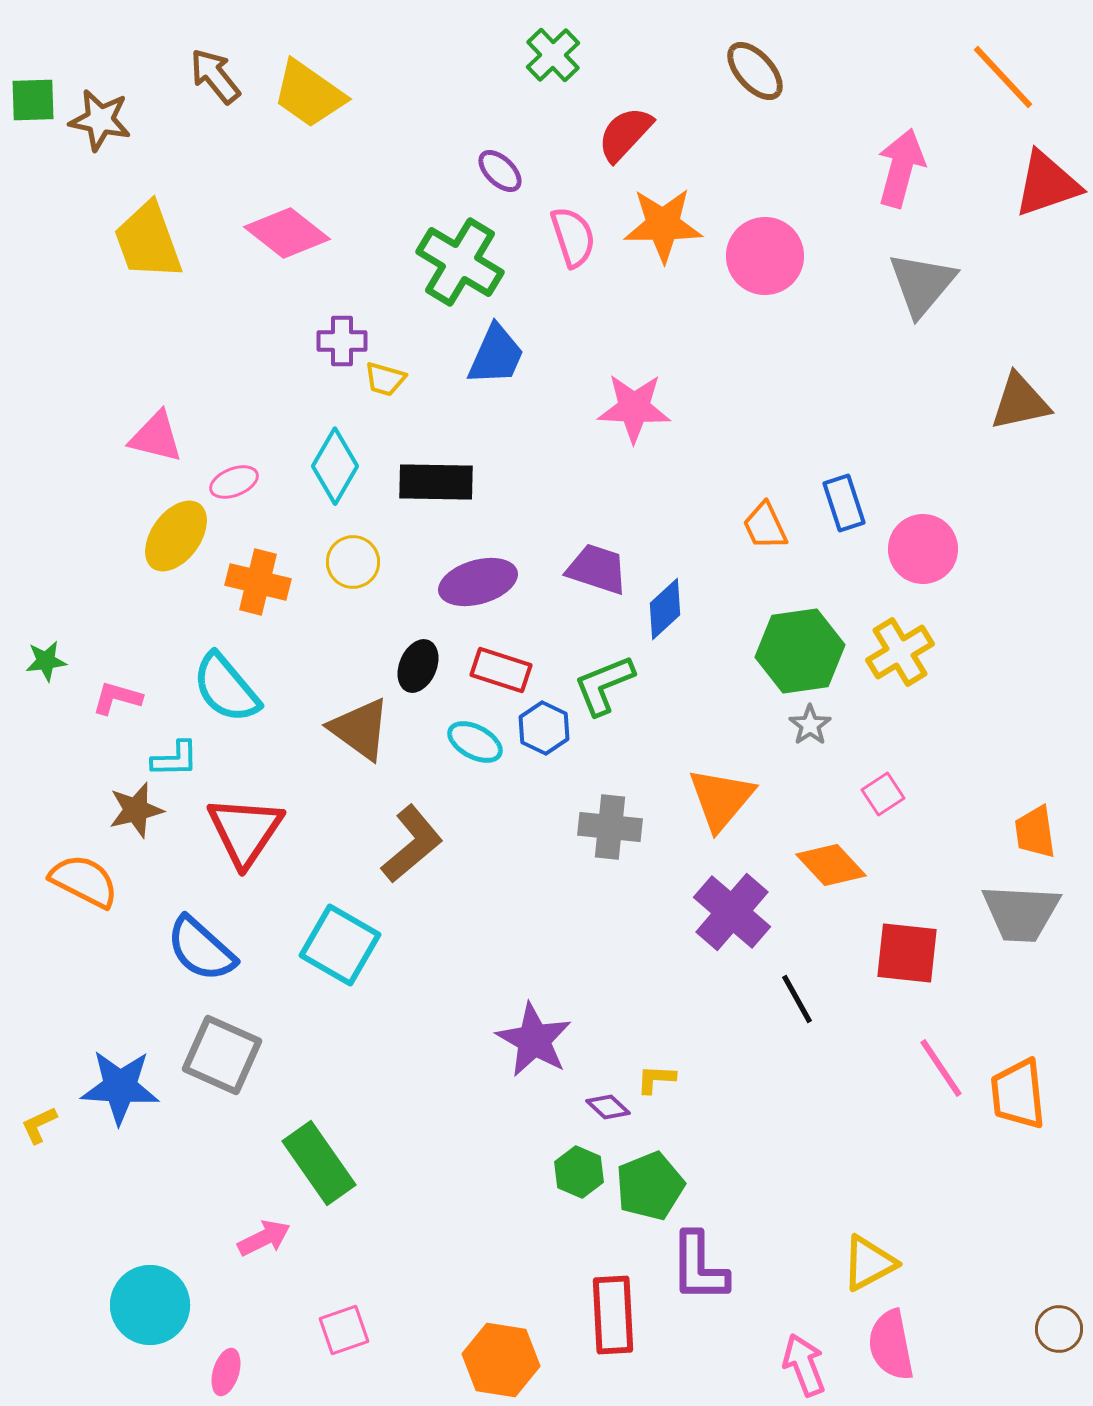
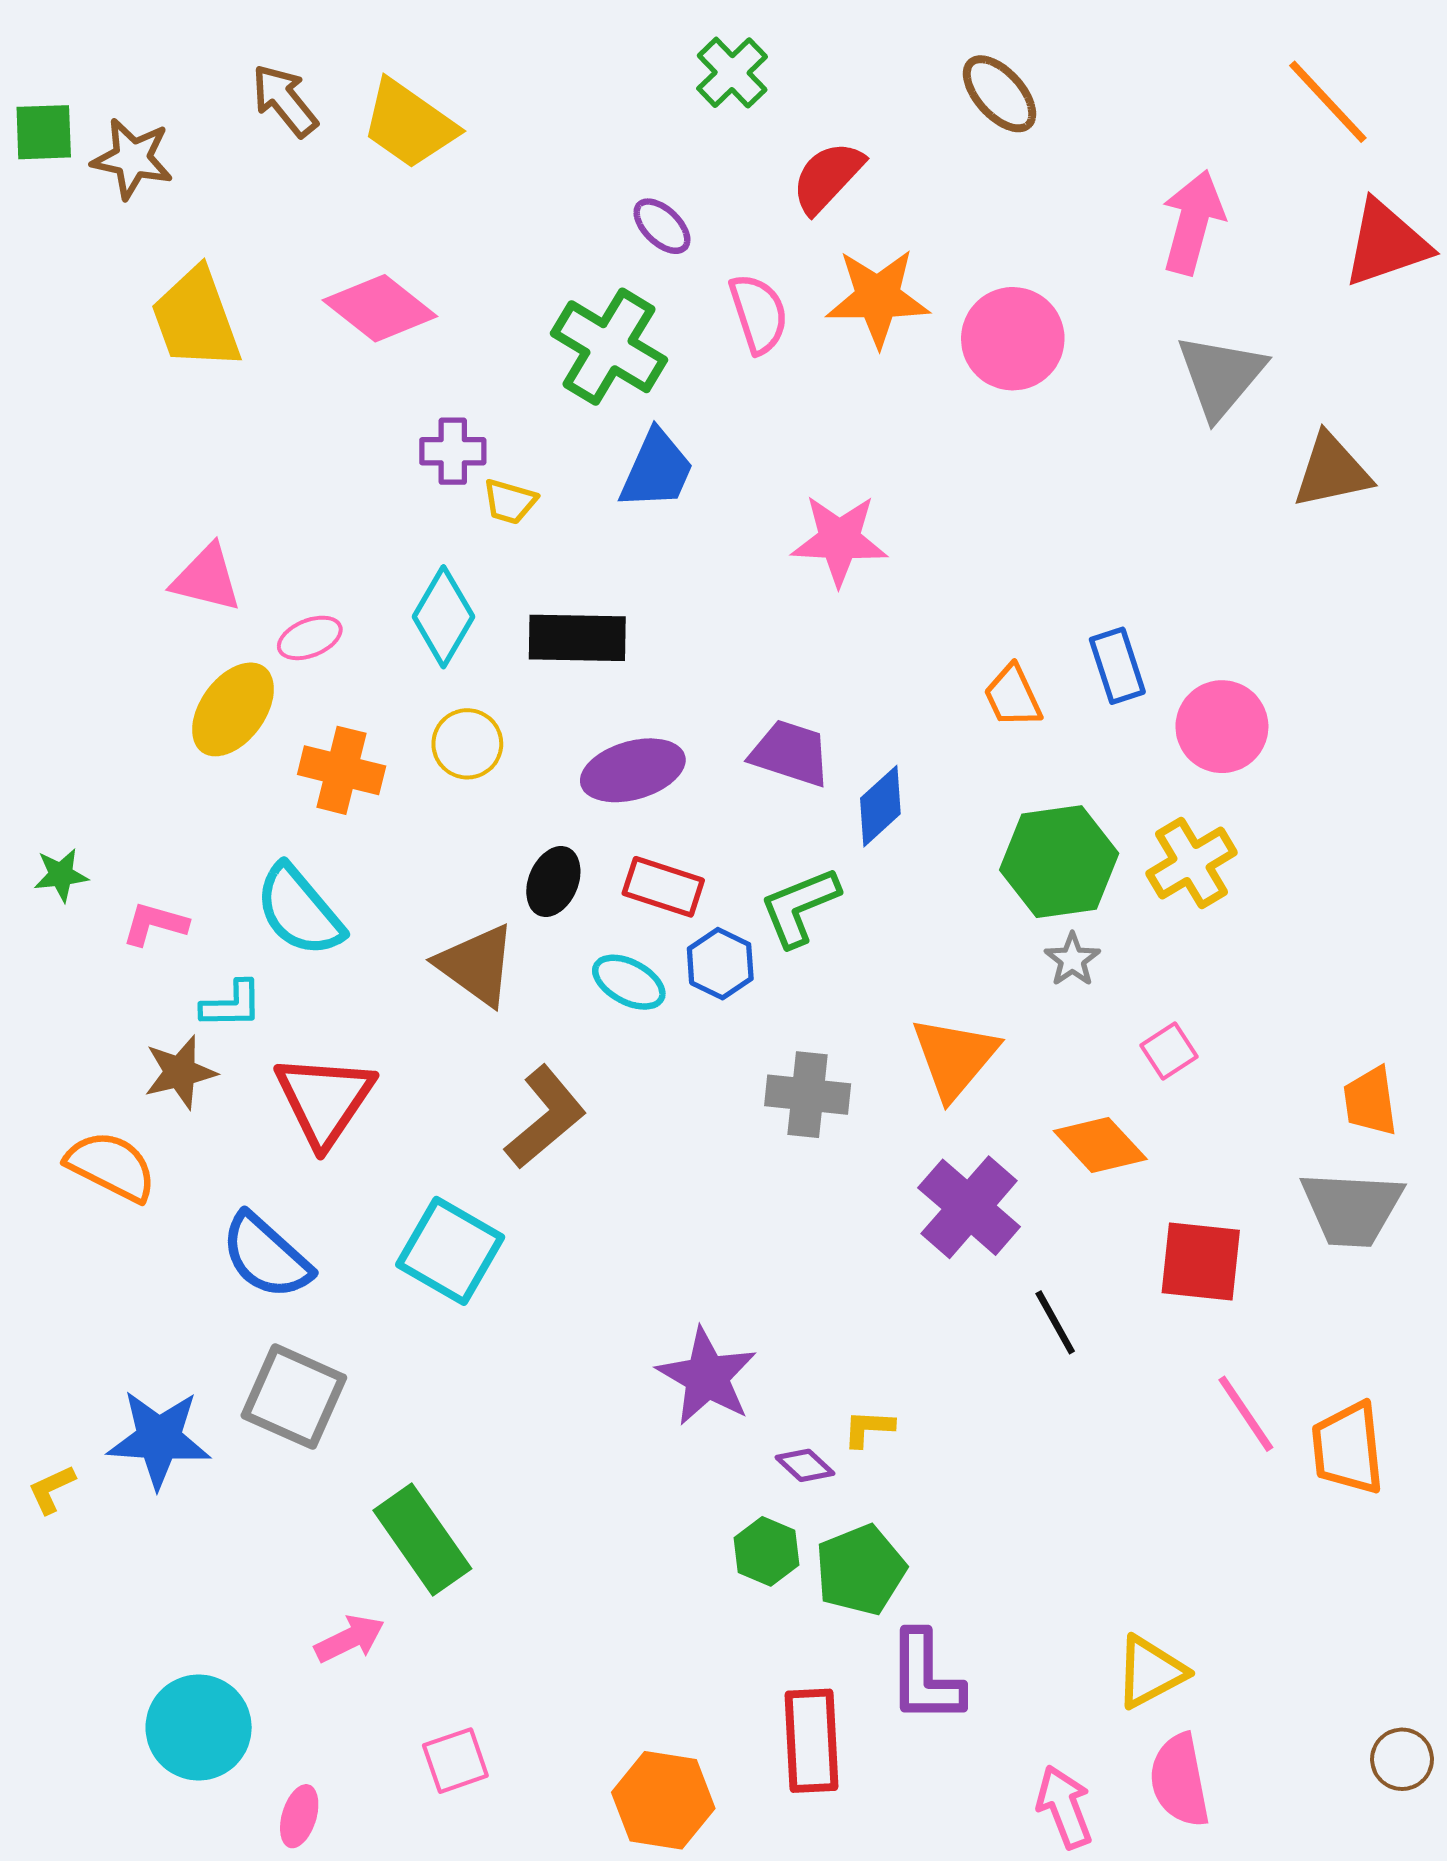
brown triangle: (1020, 402) -> (1332, 471), moved

